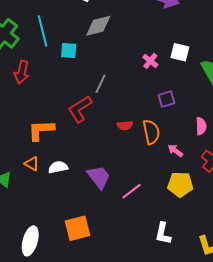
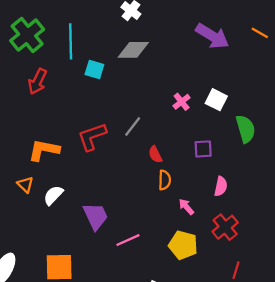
gray line: (101, 84) -> (133, 126), moved
purple square: (166, 99) -> (203, 149), moved
red semicircle: (125, 125) -> (155, 154), moved, turned 56
orange semicircle: (151, 132) -> (165, 180), size x0.7
white semicircle: (58, 167) -> (53, 195), turned -48

